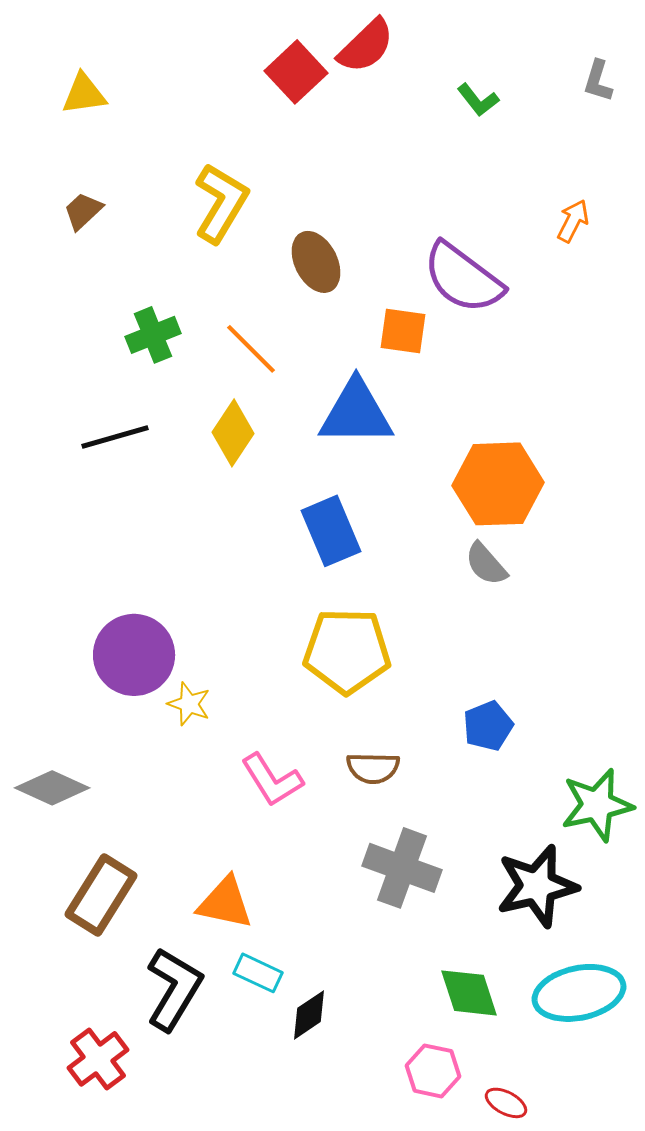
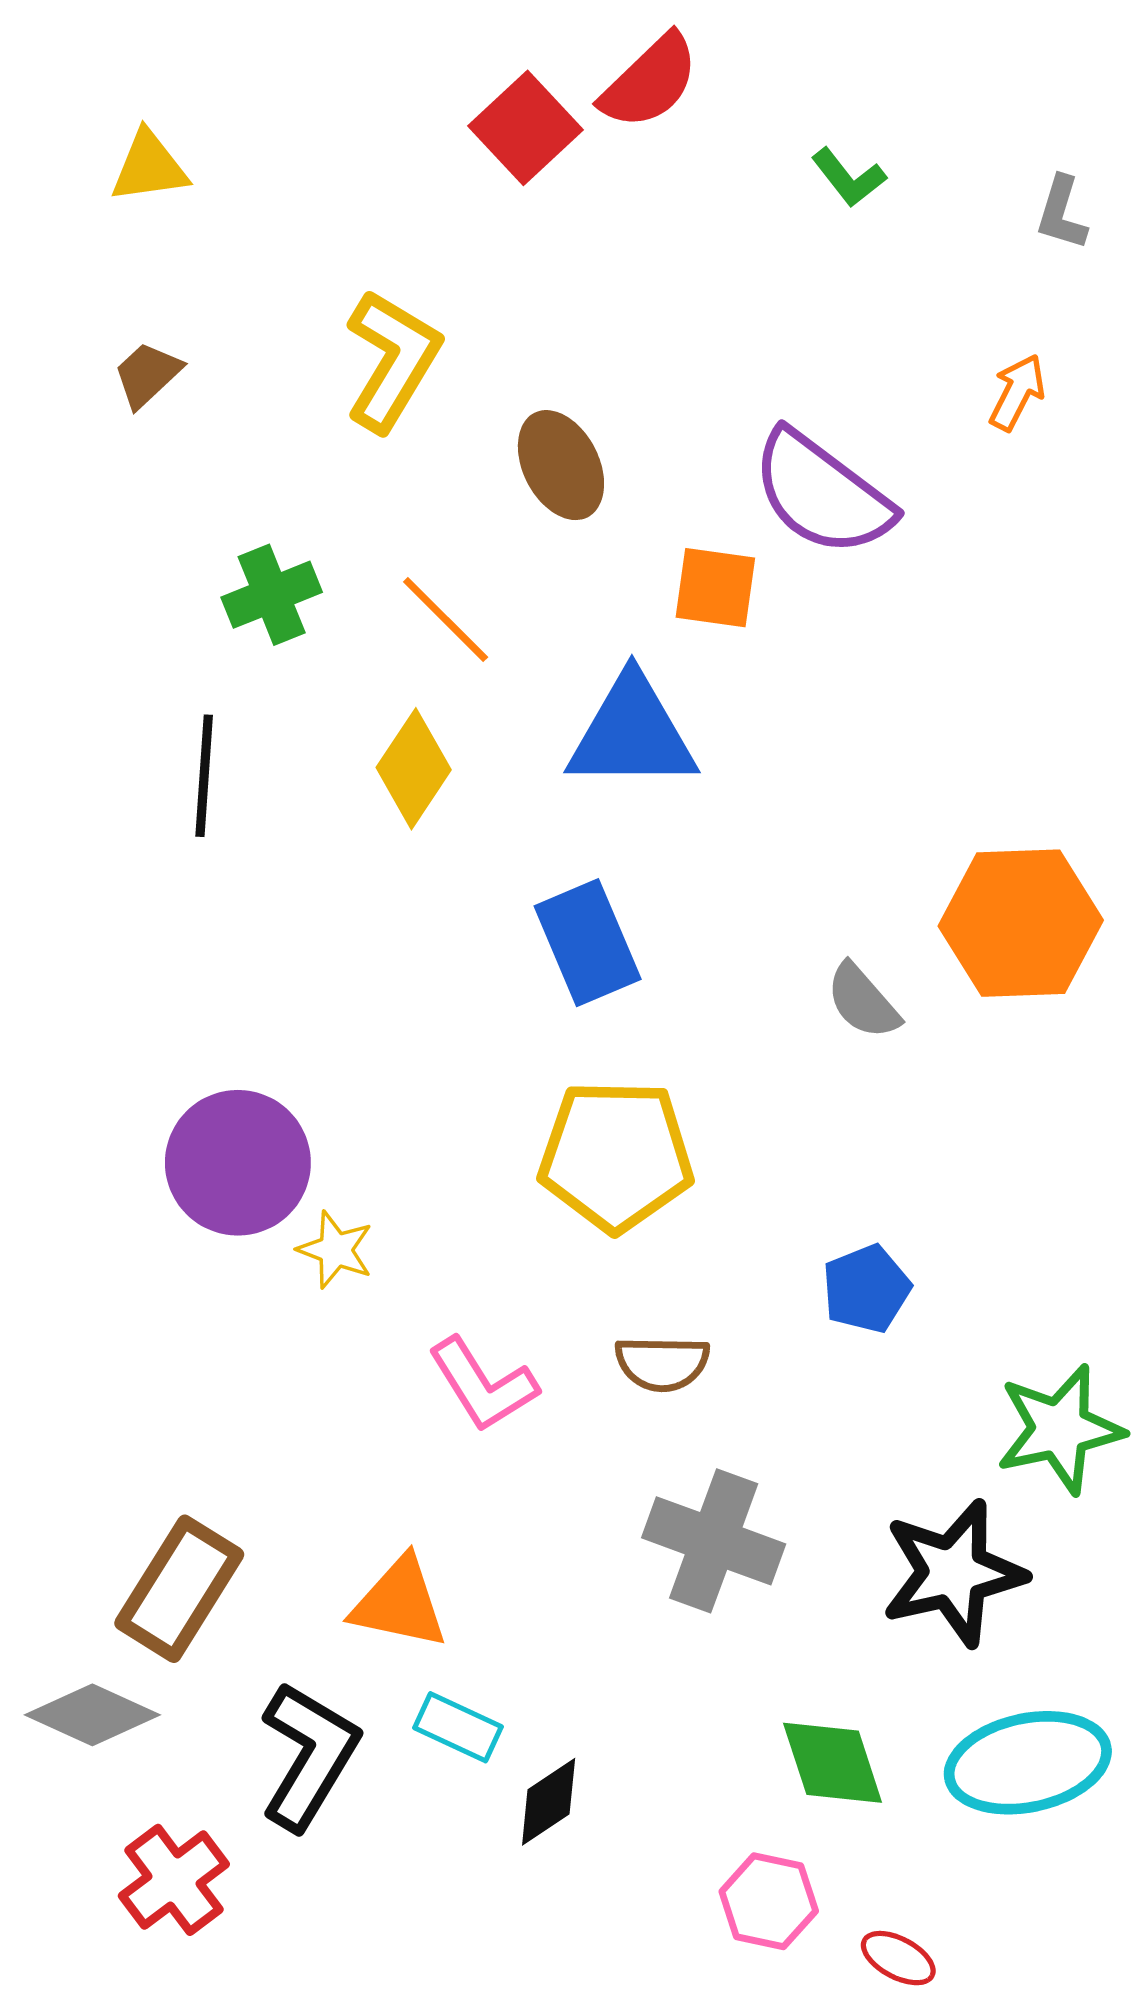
gray L-shape: (598, 81) -> (1062, 213), moved
black line: (115, 437) -> (204, 776), turned -70
orange hexagon: (498, 484) -> (1021, 923), moved
gray diamond: (52, 788) -> (92, 1715), moved

